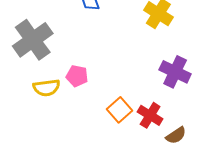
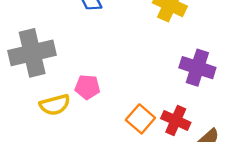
gray cross: (33, 40) -> (32, 53), turned 30

